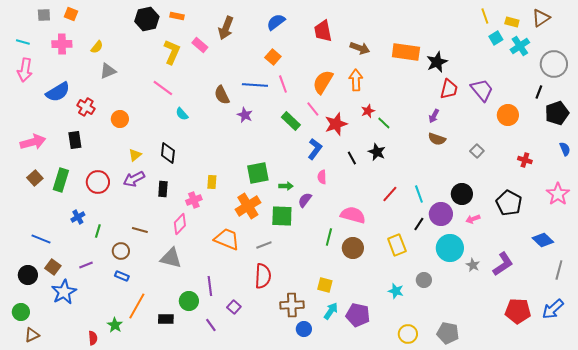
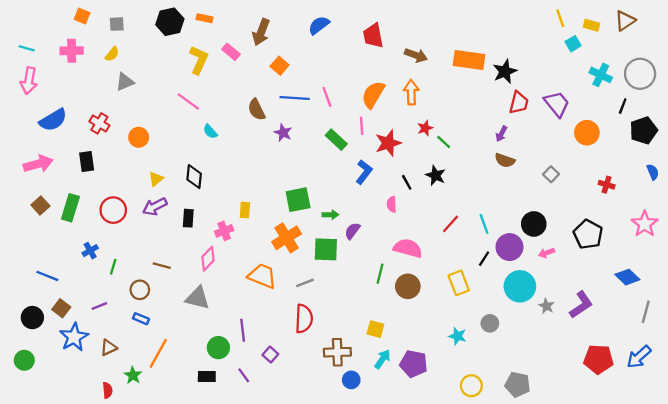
gray square: (44, 15) -> (117, 24), moved
cyan cross: (520, 46) -> (601, 75), moved, turned -30
orange square: (273, 57) -> (280, 66), moved
blue semicircle: (58, 92) -> (53, 120), moved
pink line: (313, 109) -> (362, 126), turned 35
pink semicircle: (322, 177) -> (392, 204), moved
black rectangle: (166, 319) -> (207, 376), moved
brown triangle: (32, 335) -> (109, 348), moved

